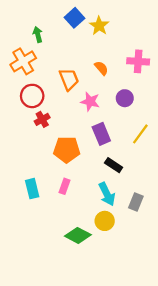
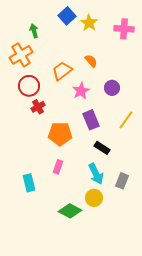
pink cross: (138, 61) -> (124, 29), moved
orange trapezoid: (69, 79) -> (62, 71), turned -105
pink star: (90, 102) -> (81, 91), turned 30
cyan rectangle: (32, 189) -> (29, 183), moved

